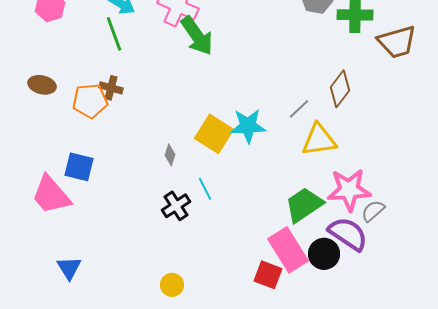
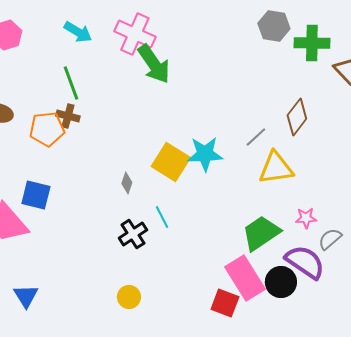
green line: (114, 34) -> (71, 83), moved
pink star: (349, 190) -> (306, 218), size x0.5
yellow circle: (172, 285) -> (129, 297), moved

